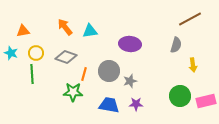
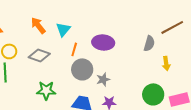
brown line: (190, 19) -> (172, 27), moved
cyan triangle: (90, 31) -> (63, 29), turned -42
orange line: (84, 74) -> (74, 49), moved

